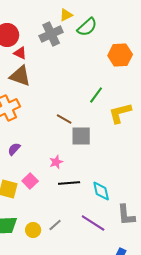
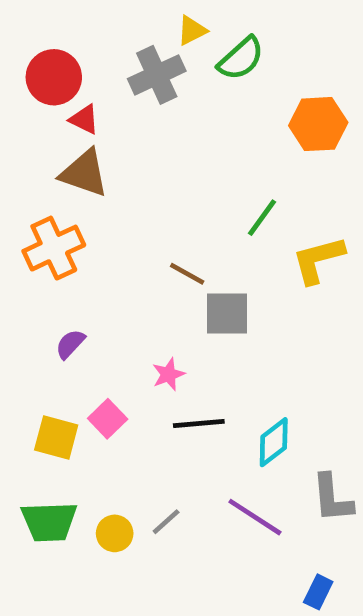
cyan diamond: (101, 191) -> (274, 442), turned 65

